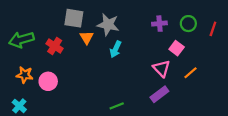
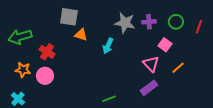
gray star: (108, 25) -> (125, 23), moved
orange triangle: (87, 37) -> (81, 35), turned -40
red cross: (55, 46) -> (47, 52), moved

